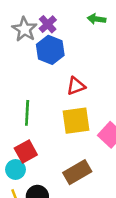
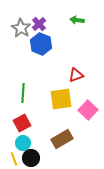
red triangle: (76, 86) -> (76, 75), moved
cyan circle: (16, 169) -> (23, 143), moved

